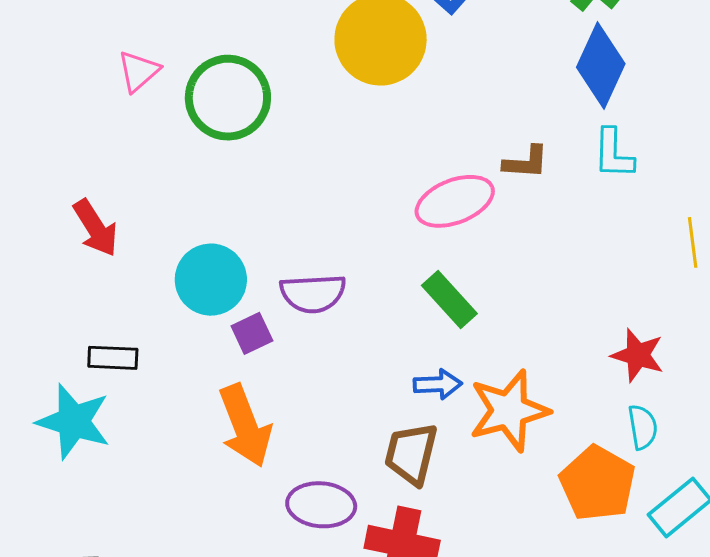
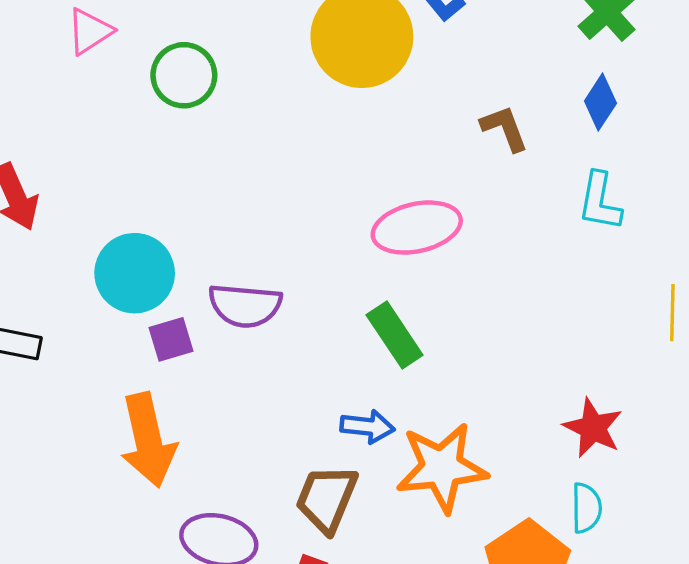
blue diamond: (601, 65) -> (600, 102), size x0.6
green circle: (228, 98) -> (184, 75), size x0.7
brown L-shape: (526, 162) -> (504, 128), moved, turned -123

